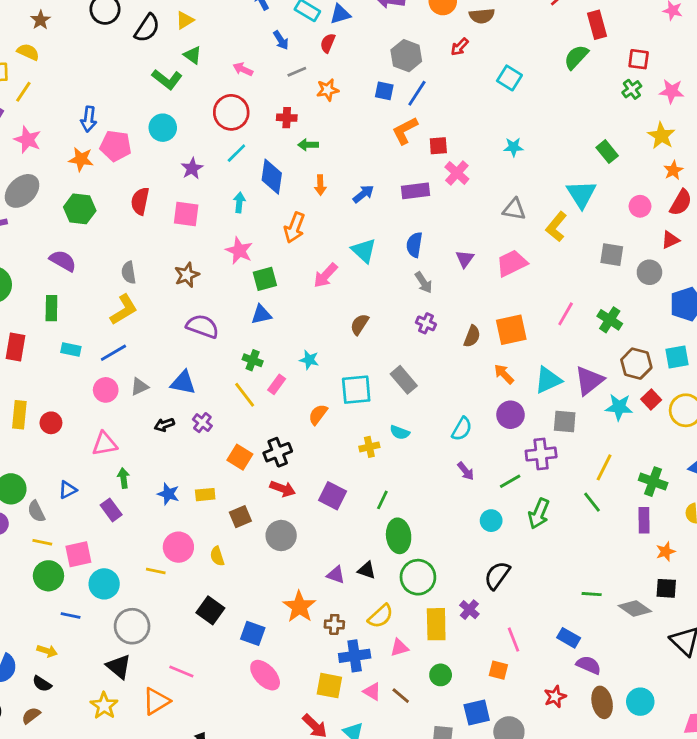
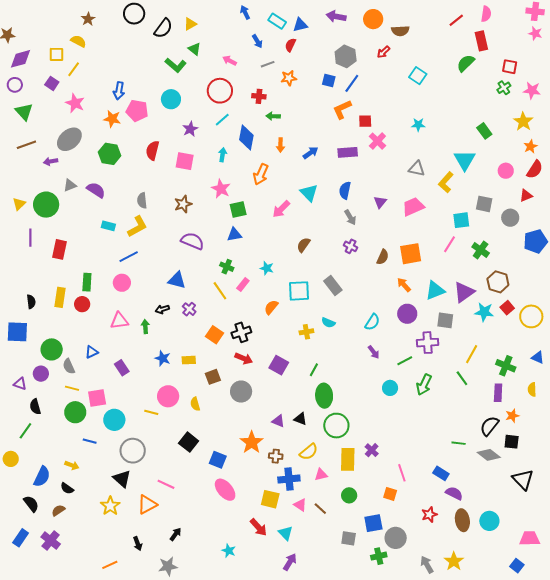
green rectangle: (51, 308) -> (87, 282), moved
cyan rectangle: (71, 349) -> (108, 226), moved
cyan square: (677, 357) -> (461, 220), moved
gray triangle: (139, 387) -> (70, 185), moved
green arrow: (124, 478) -> (145, 326), moved
black semicircle: (497, 575) -> (489, 426), moved

